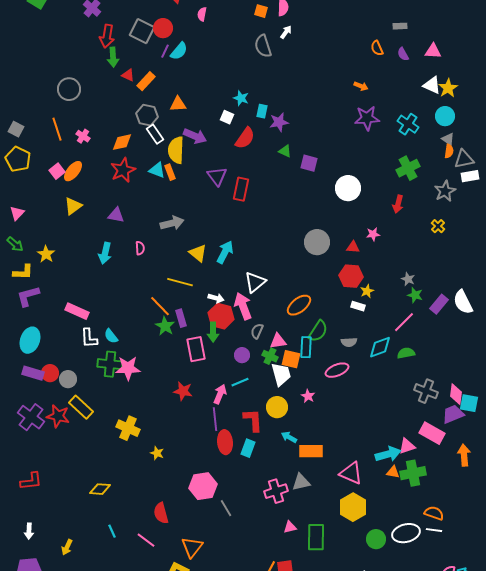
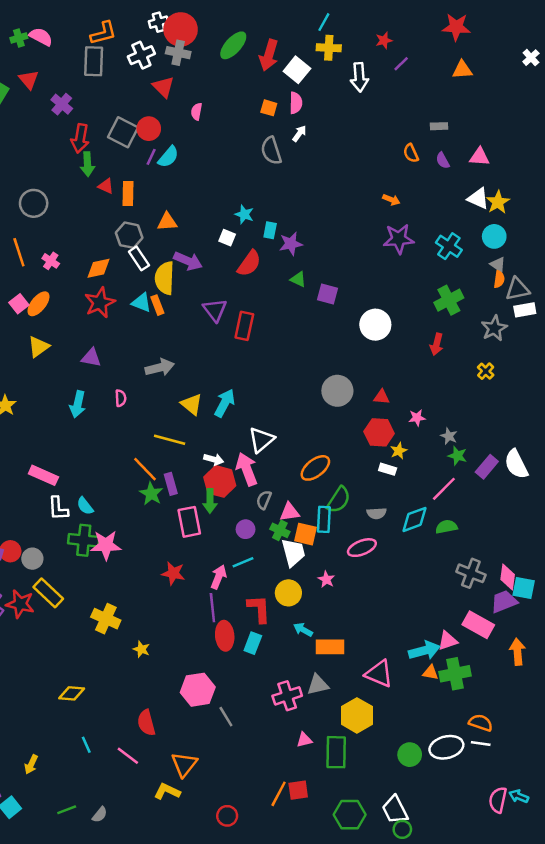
orange rectangle: (146, 81) -> (128, 194), turned -42
pink star: (373, 234) -> (417, 418), moved
yellow hexagon: (353, 507) -> (357, 715), moved

